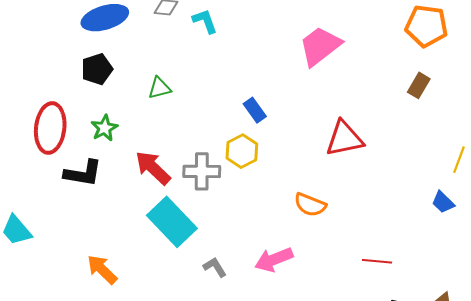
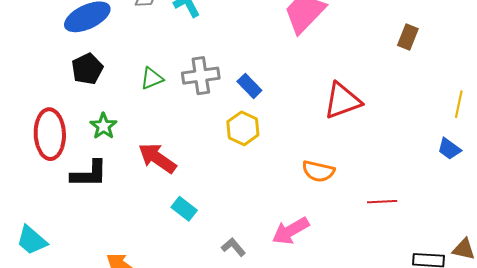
gray cross: (202, 171) -> (201, 76), moved
cyan rectangle: (172, 222) -> (184, 209), size x0.5
red line: (377, 261) -> (382, 202), moved

